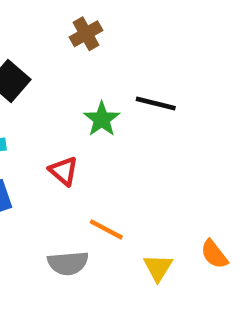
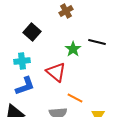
red triangle: (64, 171) -> (56, 72), size x1.5

